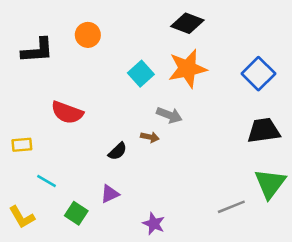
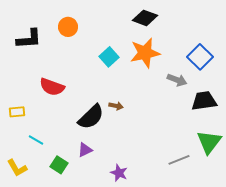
gray arrow: (169, 115) -> (177, 80), moved
black semicircle: (118, 151) -> (91, 117), size x1.8

